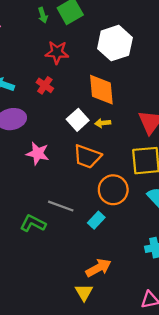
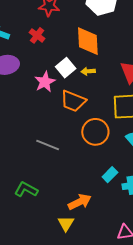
pink star: (38, 153) -> (45, 82), moved, turned 30
cyan rectangle: (96, 220) -> (110, 175), moved
green L-shape: (33, 223) -> (26, 189), moved

